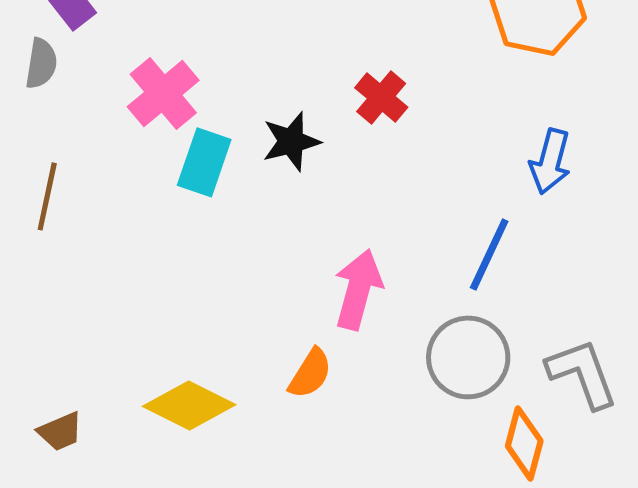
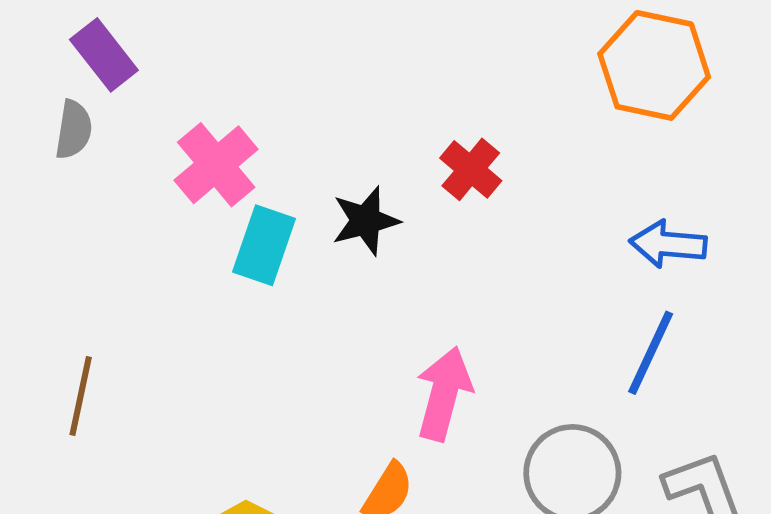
blue arrow: (550, 161) -> (668, 244), turned 80
brown line: (47, 196) -> (81, 396), moved
blue line: (489, 254) -> (651, 353), moved

